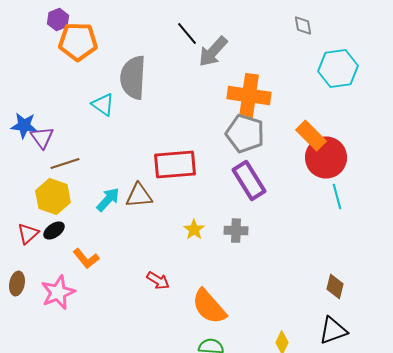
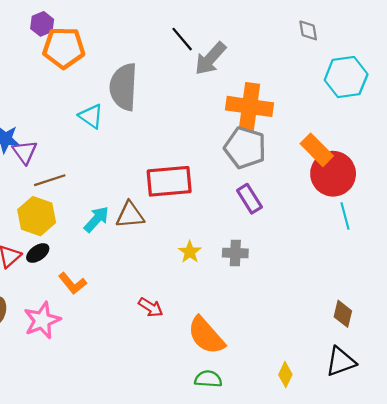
purple rectangle: (249, 181) -> (249, 199), size x0.7

